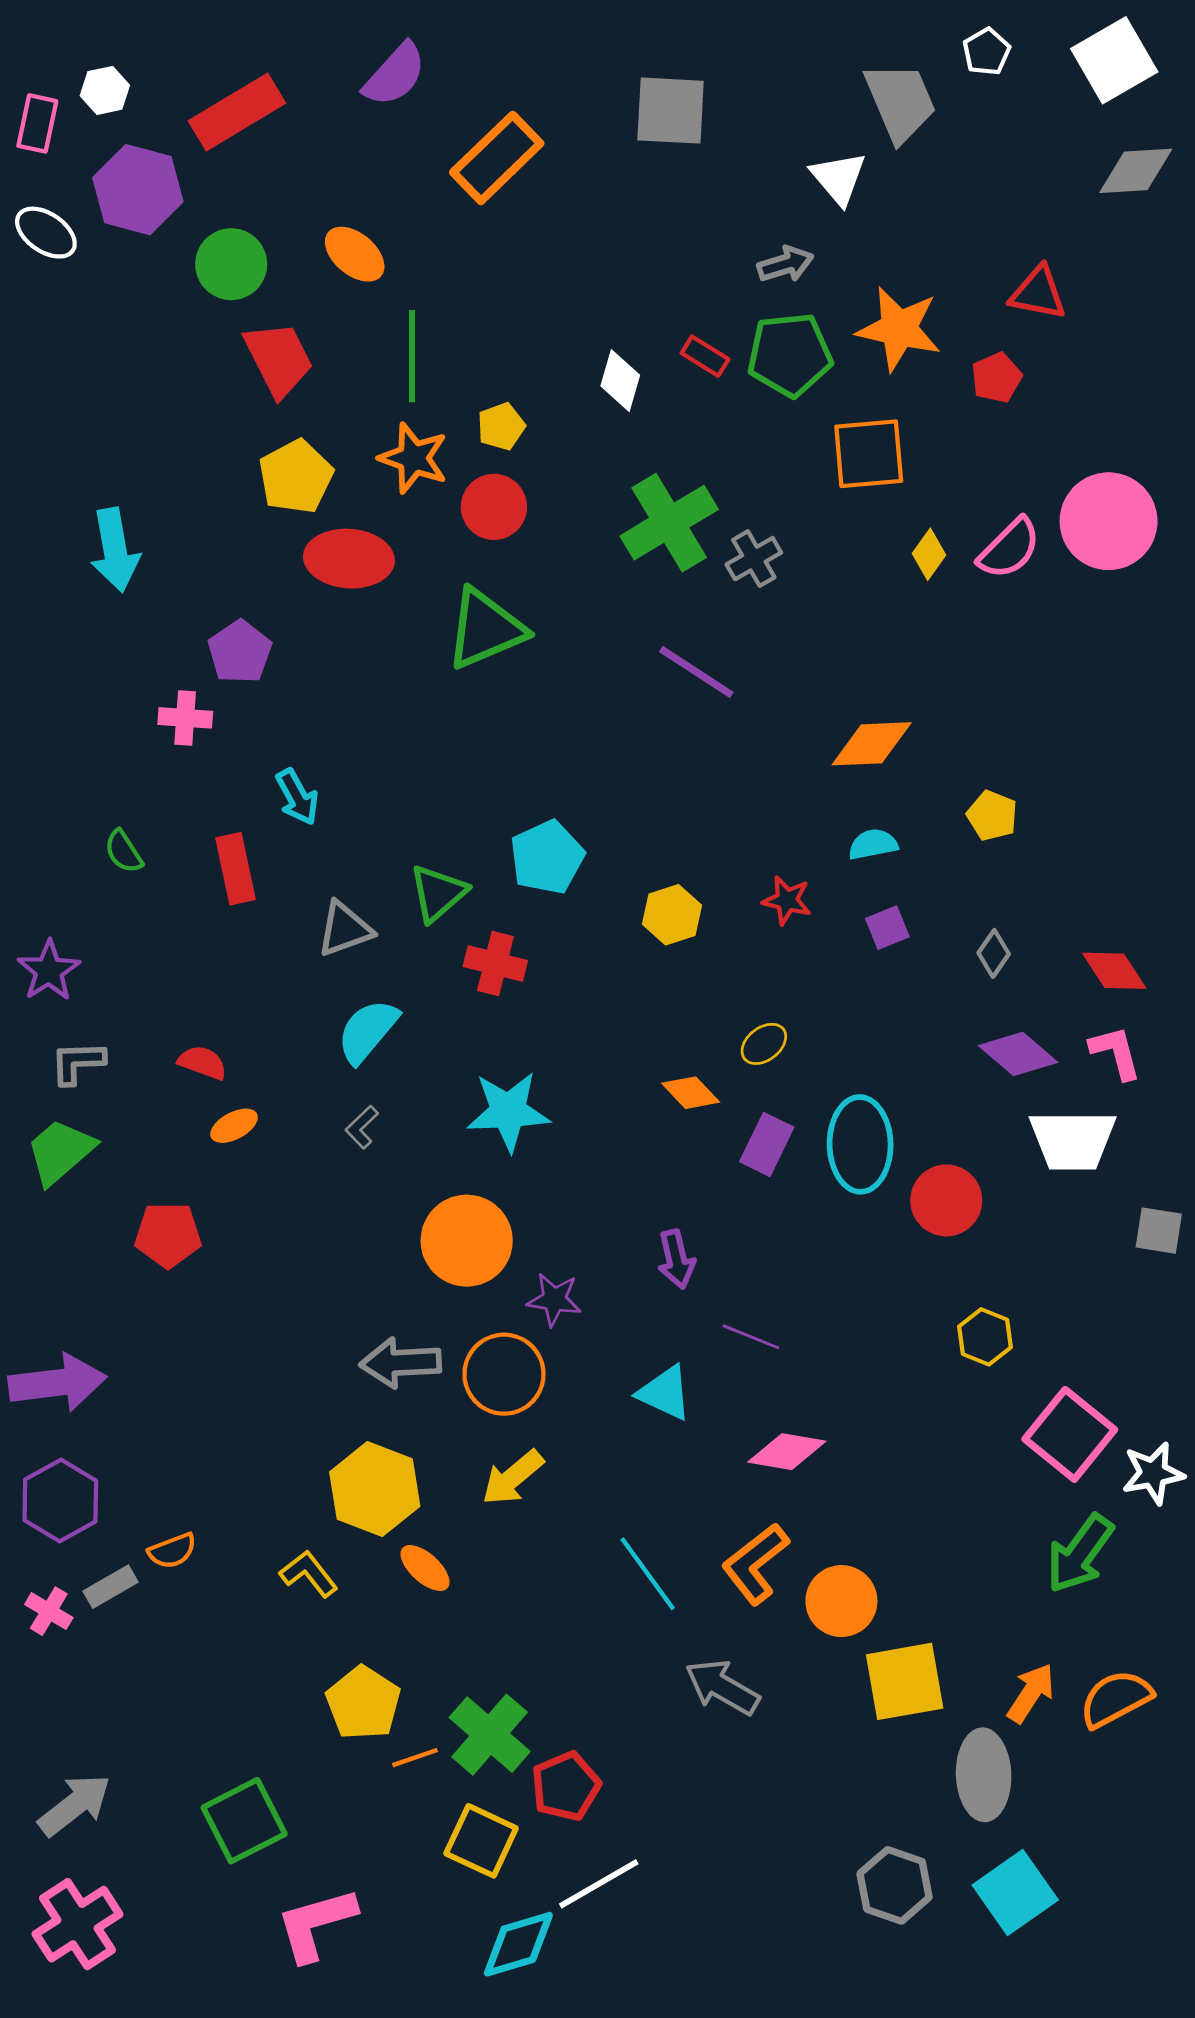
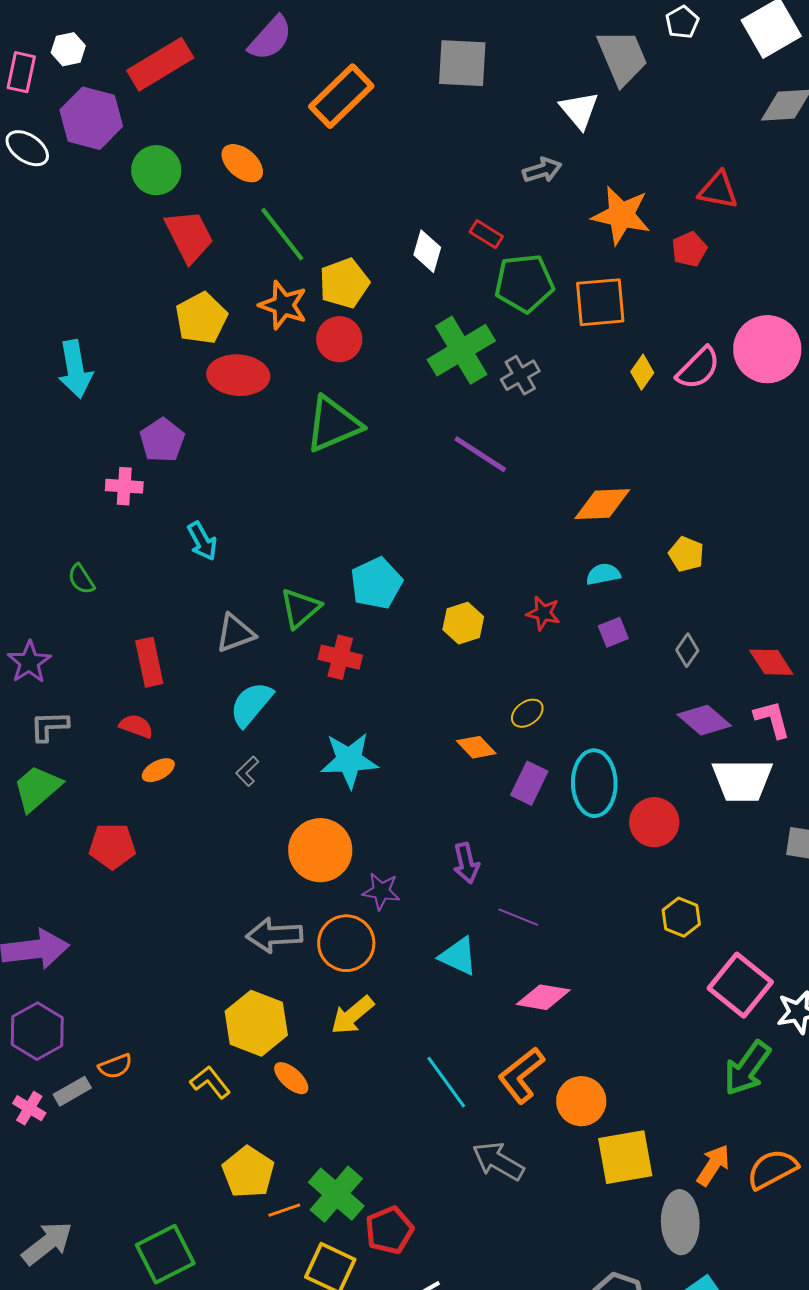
green pentagon: (790, 355) -> (524, 283), moved
green line: (412, 356) -> (282, 234), turned -38
yellow pentagon: (501, 426) -> (344, 283), size x1.5
red rectangle: (235, 869) -> (149, 662), moved

